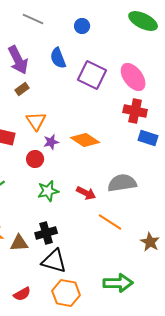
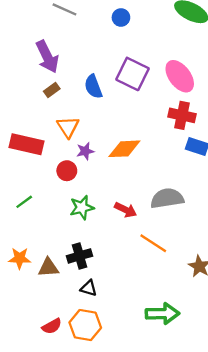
blue semicircle: (58, 58) -> (93, 87), moved
orange diamond: (85, 140) -> (124, 149), turned -36
black triangle: (54, 261) -> (89, 288), size x0.6
orange hexagon: (66, 293) -> (85, 325), moved

